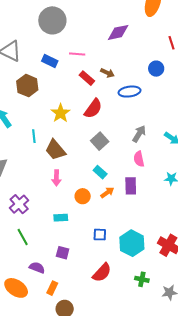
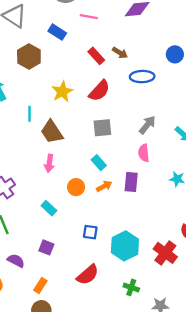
pink line: (77, 54) -> (89, 17), moved
gray square: (100, 141) -> (102, 128), turned 30
cyan rectangle: (61, 218) -> (49, 208), turned 40
orange rectangle: (52, 288) -> (40, 286), moved

